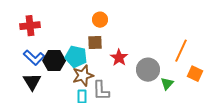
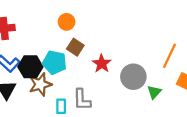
orange circle: (100, 20) -> (67, 22), moved
brown square: (95, 43) -> (75, 47), turned 35
brown star: (83, 76) -> (40, 84), moved

